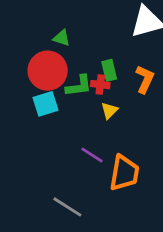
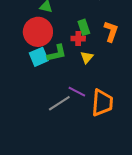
green L-shape: (79, 86) -> (57, 53), moved
gray line: (67, 207) -> (59, 103), moved, turned -60

